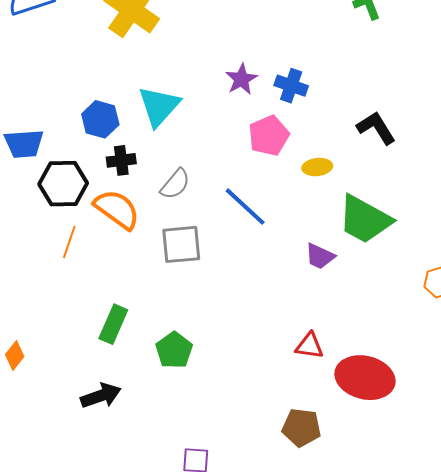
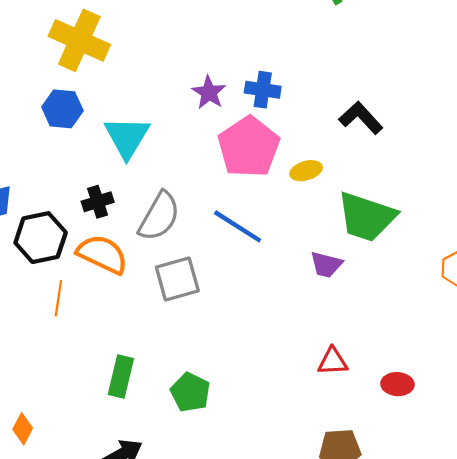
blue hexagon: (100, 119) -> (62, 109), moved
pink pentagon: (269, 136) -> (249, 147), size x1.4
gray semicircle: (175, 184) -> (159, 216), size x1.4
red ellipse: (365, 378) -> (397, 384), size x0.5

